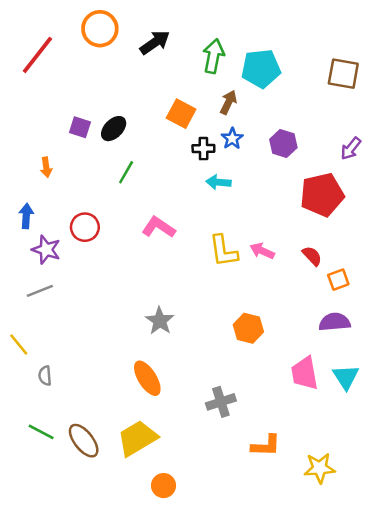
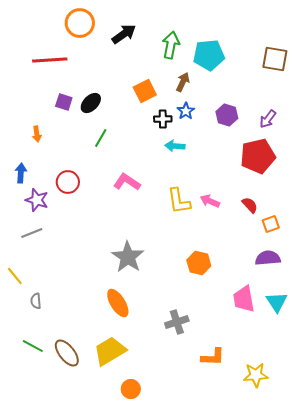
red line: (37, 55) -> (50, 60), moved, turned 48
orange square: (181, 114) -> (145, 91), turned 35
purple arrow: (351, 149) -> (268, 119), moved
gray star: (160, 321) -> (128, 257), size x1.4

